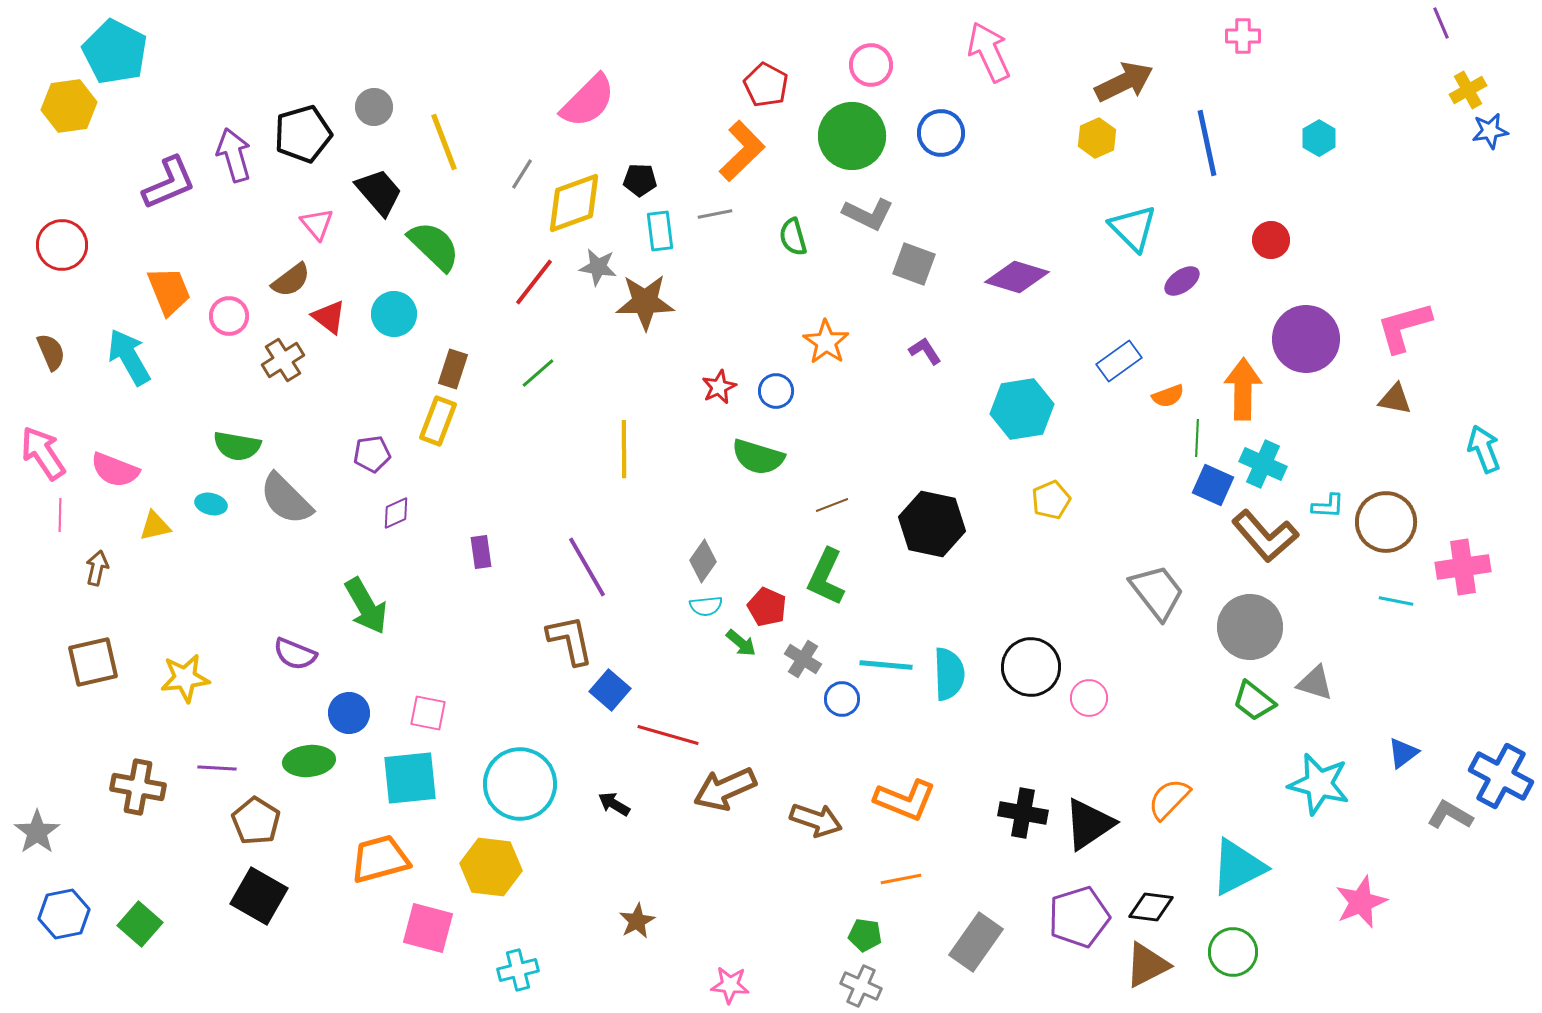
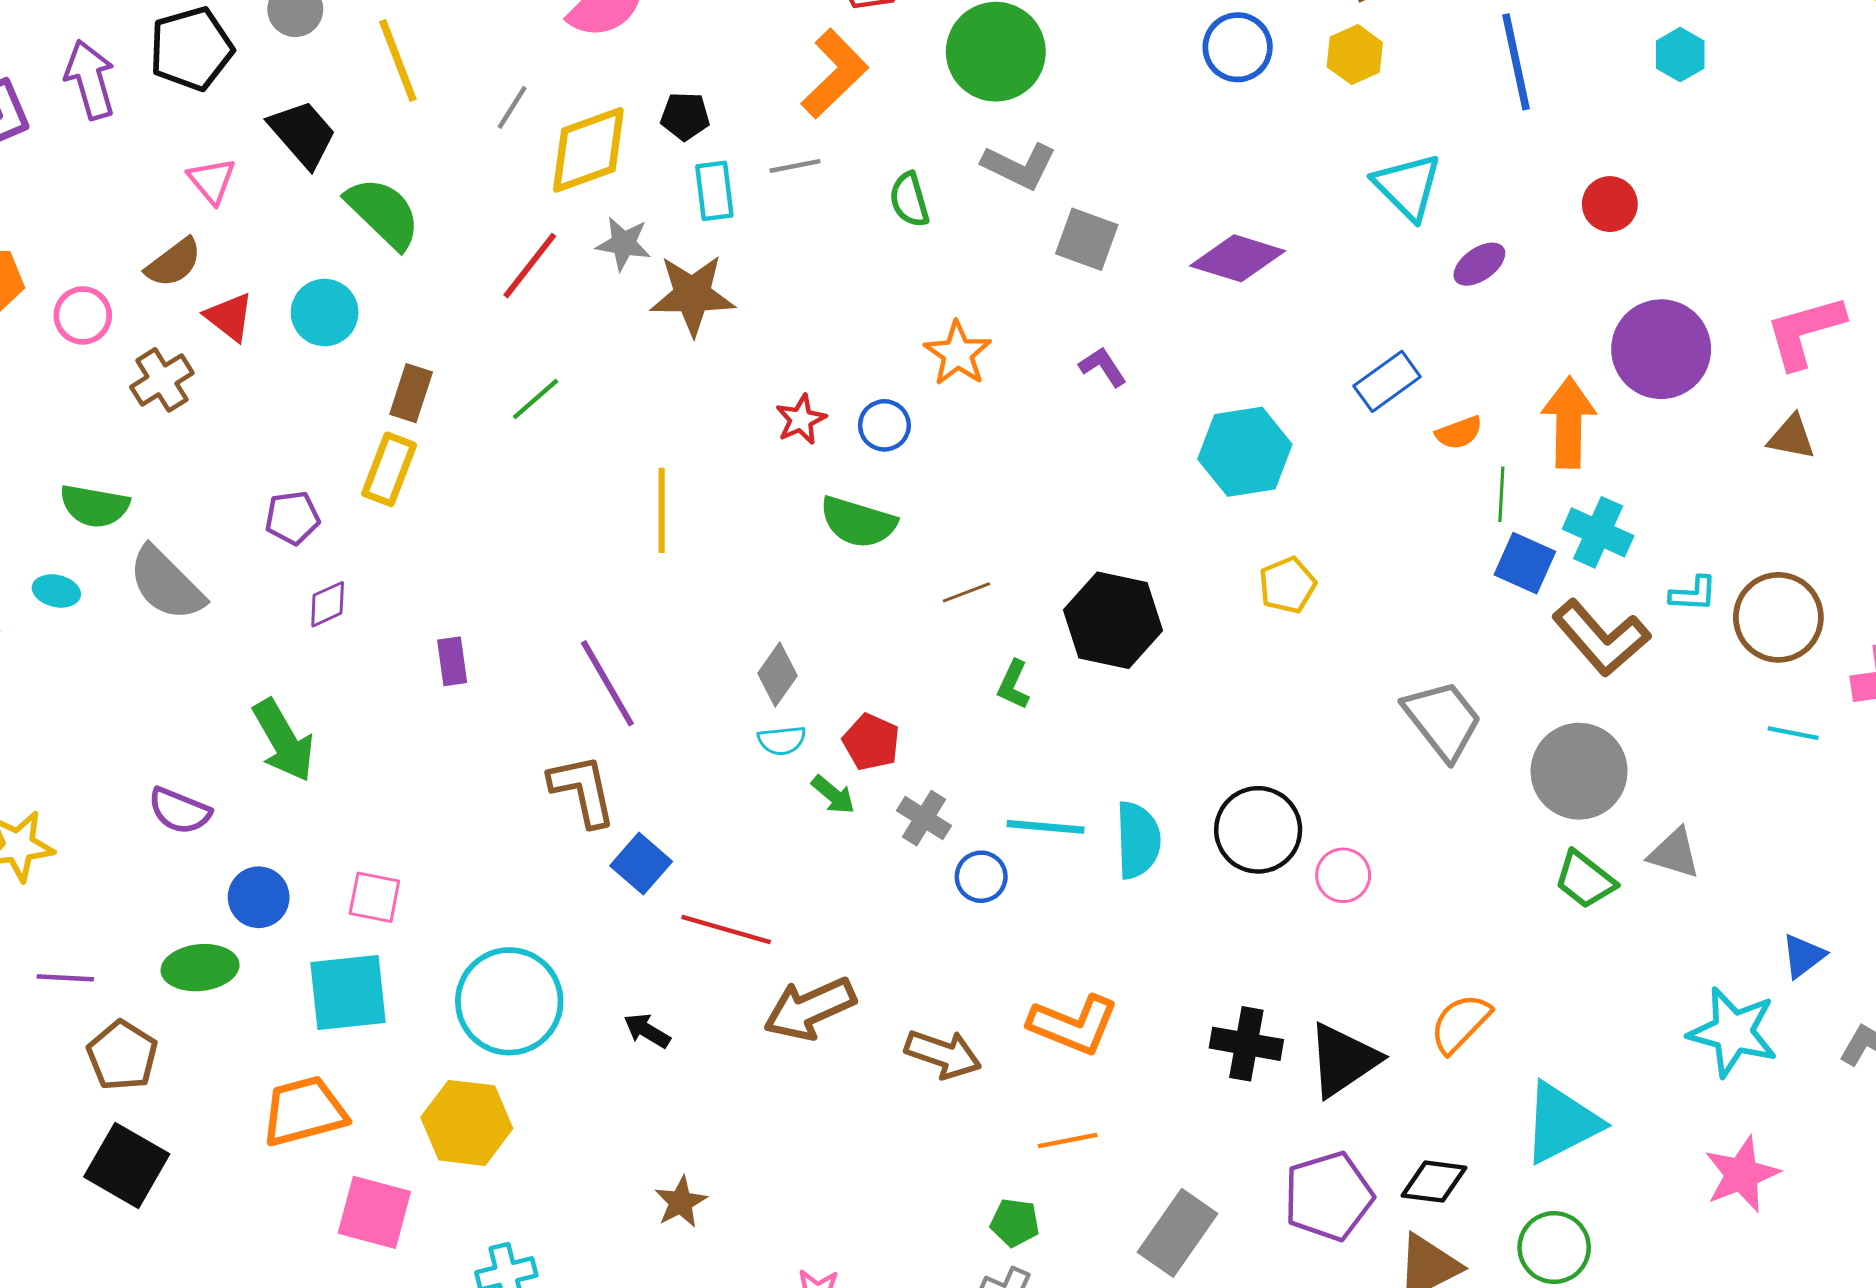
blue circle: (941, 133) -> (1238, 47), moved
green L-shape: (826, 577) -> (1013, 685), moved, size x0.6
cyan star: (1319, 784) -> (1733, 1032), moved

